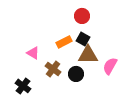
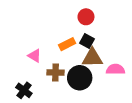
pink semicircle: (110, 66) -> (115, 69), turned 60
brown cross: (53, 69) -> (55, 73), turned -35
black circle: (76, 74) -> (80, 78), size x1.5

